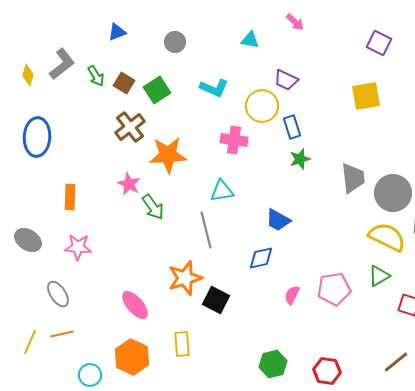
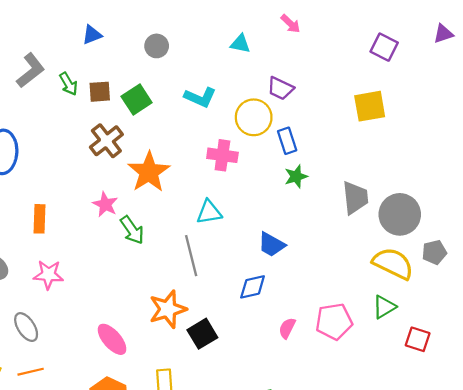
brown square: (124, 83) -> (100, 92), turned -35
orange star: (168, 155) -> (149, 172), turned -30
black square: (216, 300) -> (202, 334), turned 32

